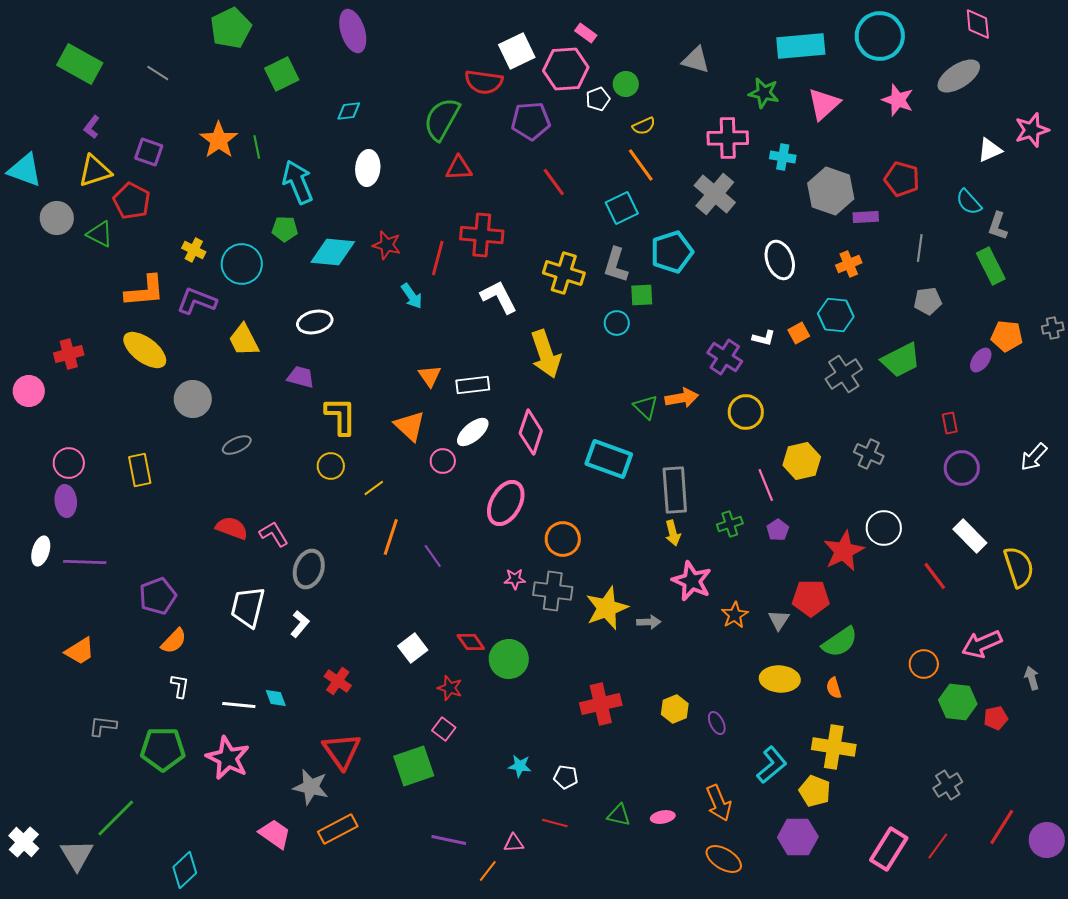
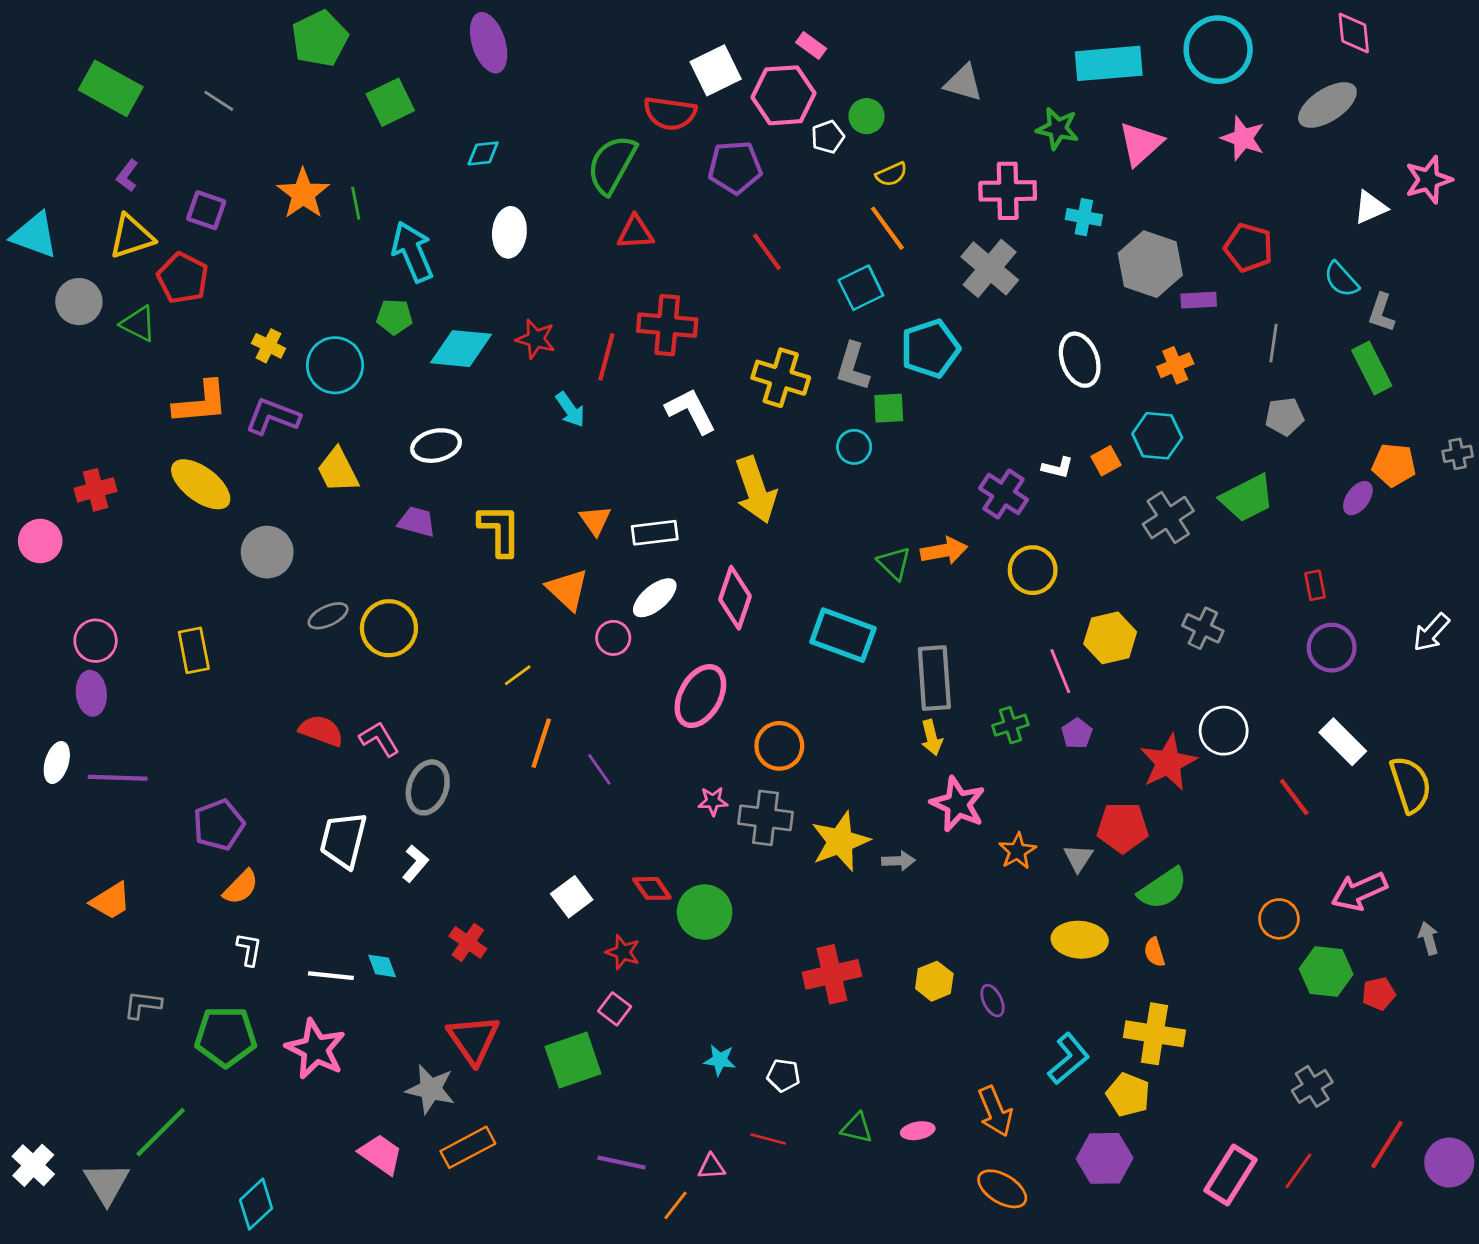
yellow L-shape: (341, 416) -> (500, 530), moved
yellow circle: (331, 466) -> (389, 628), moved, size x1.5

